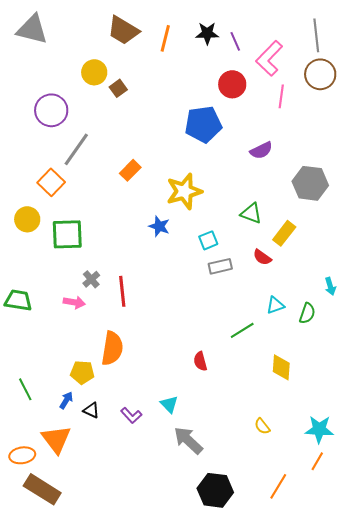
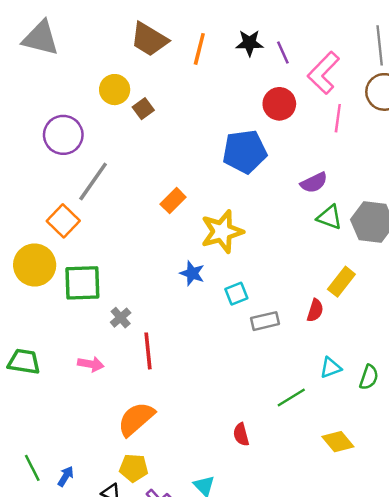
orange rectangle: (130, 170) -> (173, 201), moved
green triangle: (251, 213) -> (329, 217), moved
yellow circle: (27, 219) -> (35, 265), size x1.4
cyan square: (208, 240) -> (236, 294), moved
red semicircle: (262, 257) -> (315, 310), turned -108
gray cross: (91, 279) -> (121, 318), moved
orange semicircle: (112, 348) -> (136, 419), turned -140
yellow diamond: (281, 367) -> (338, 442), turned -44
yellow pentagon: (82, 372) -> (134, 468), moved
blue arrow: (66, 400) -> (66, 476), moved

